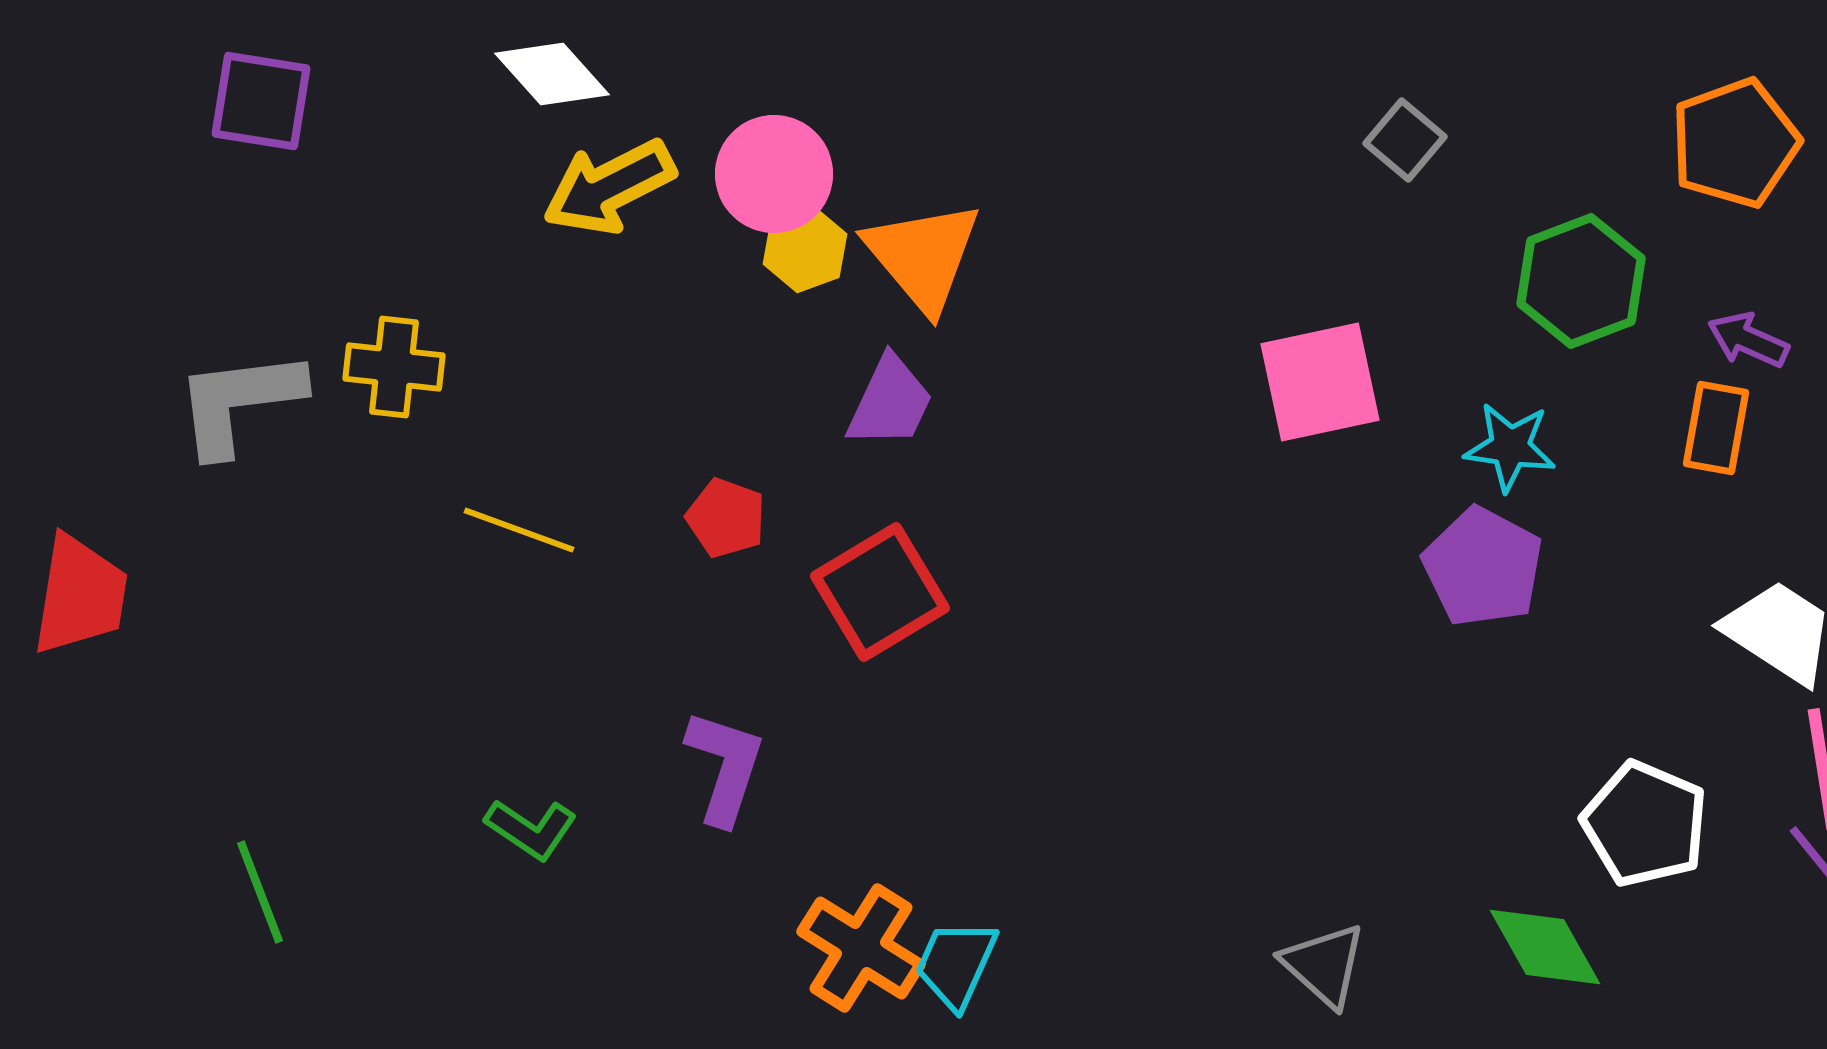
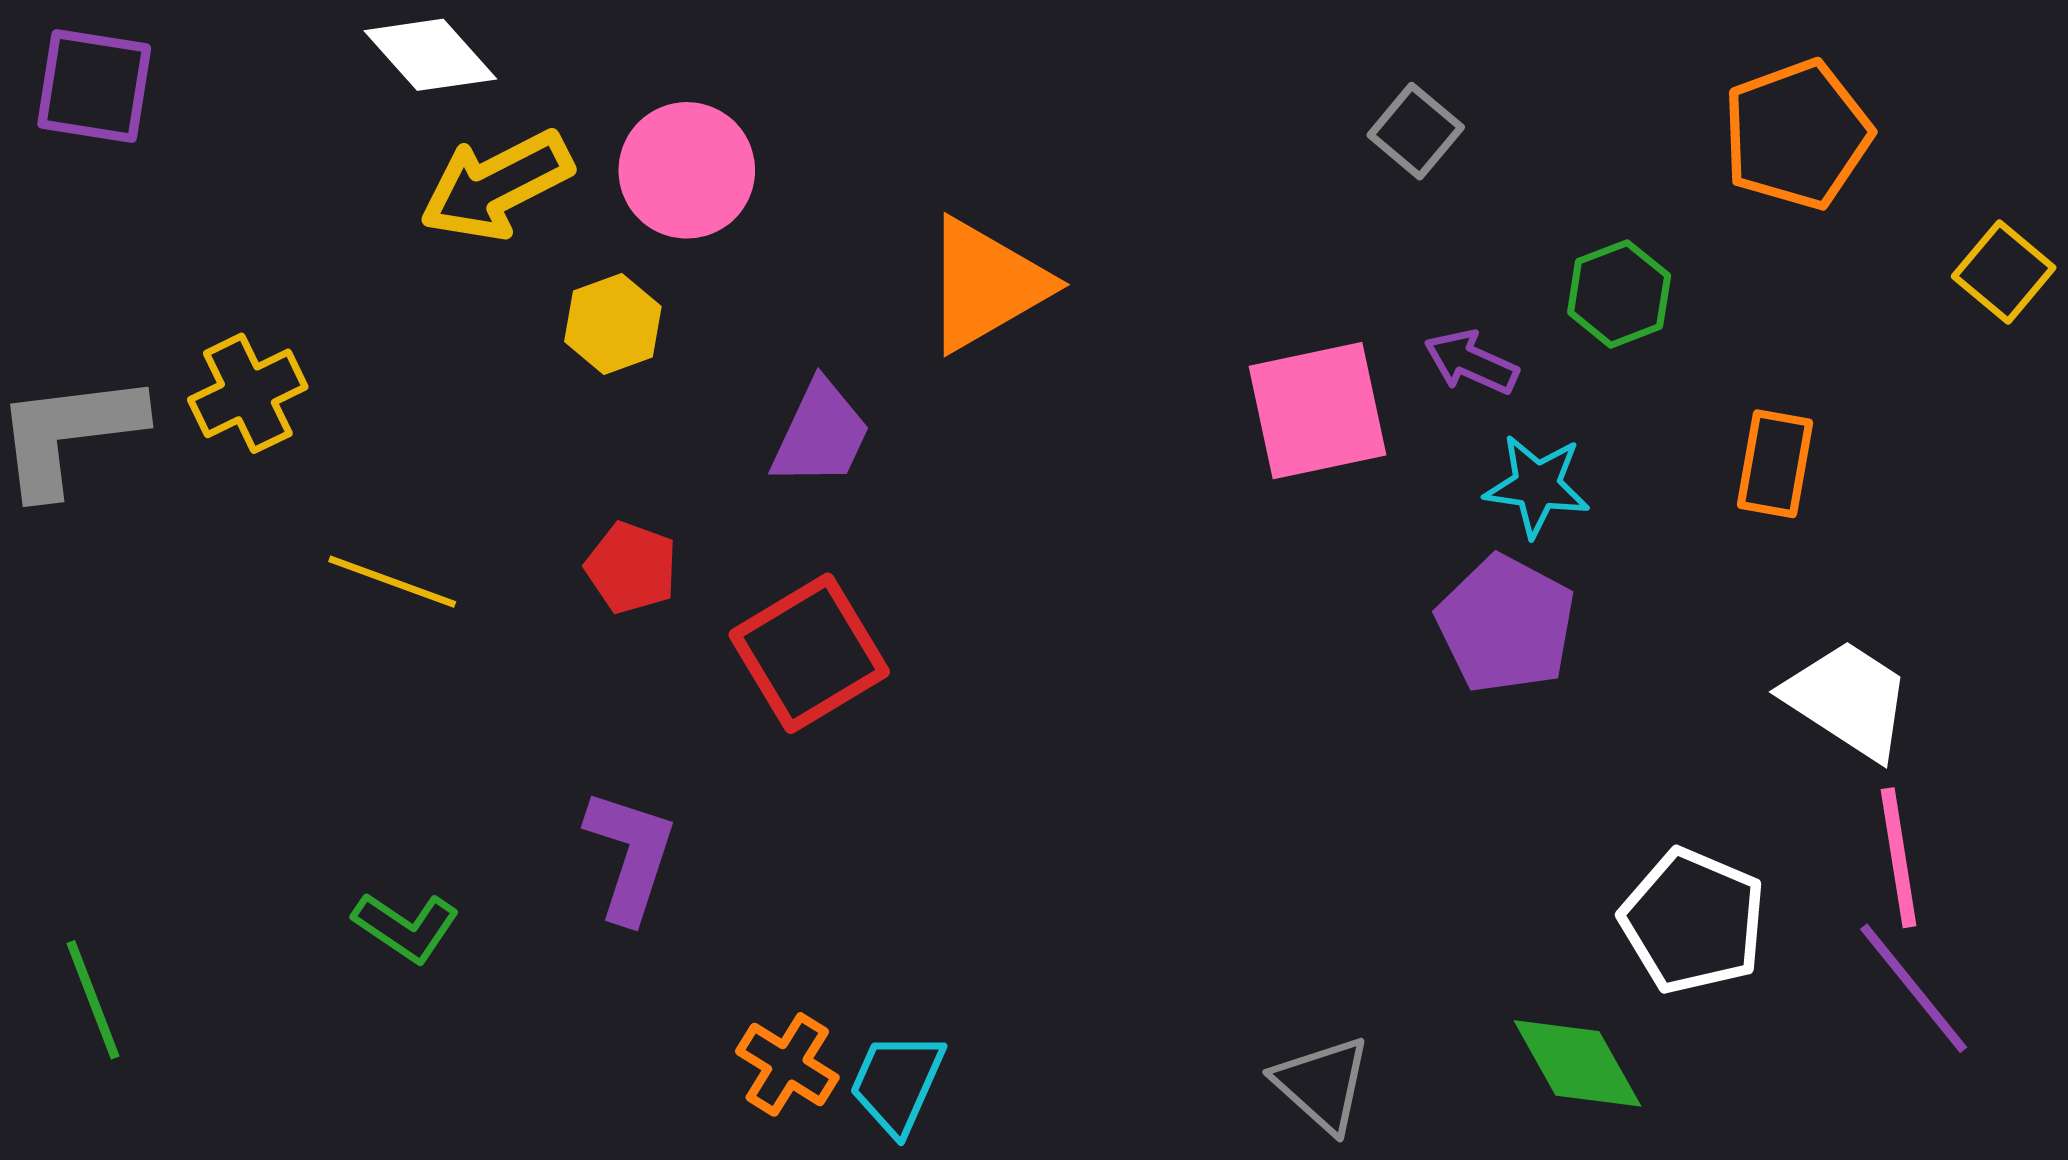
yellow hexagon: (805, 249) -> (613, 324), moved
orange triangle: (923, 256) -> (986, 285), moved, turned 40
green hexagon: (1581, 281) -> (1619, 294), size x0.7
purple arrow: (1748, 340) -> (1471, 362), moved
yellow cross: (394, 367) -> (248, 393), turned -32
orange cross: (861, 948) -> (787, 1064), size x0.7

